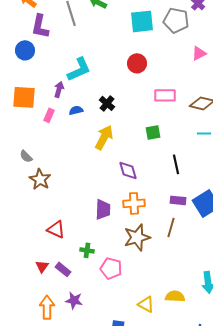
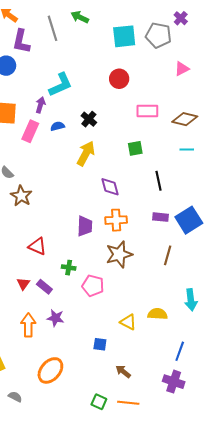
pink rectangle: (49, 115) -> (30, 131), size x1.5
brown line: (171, 227) -> (168, 255), moved

